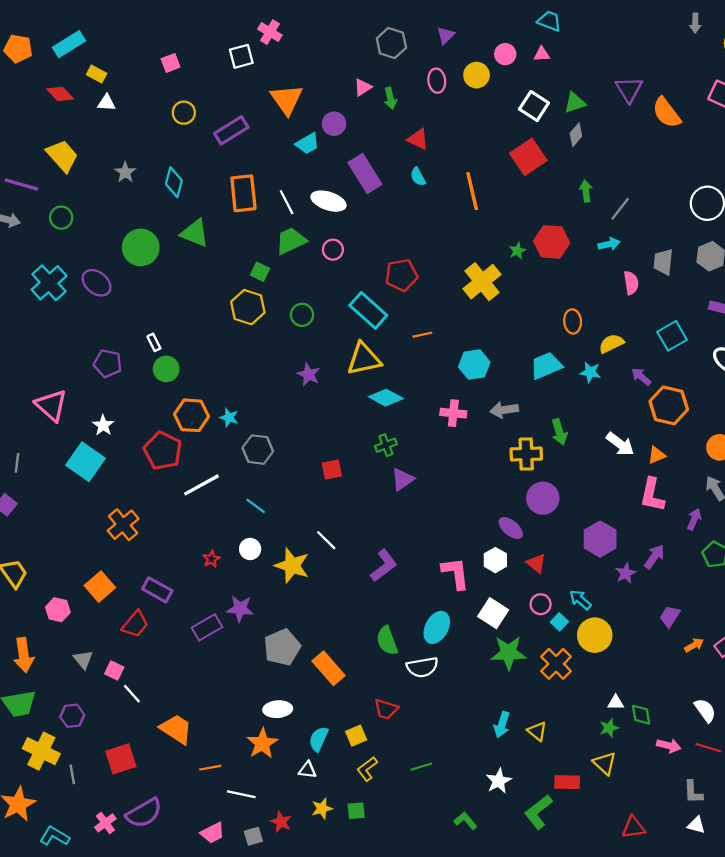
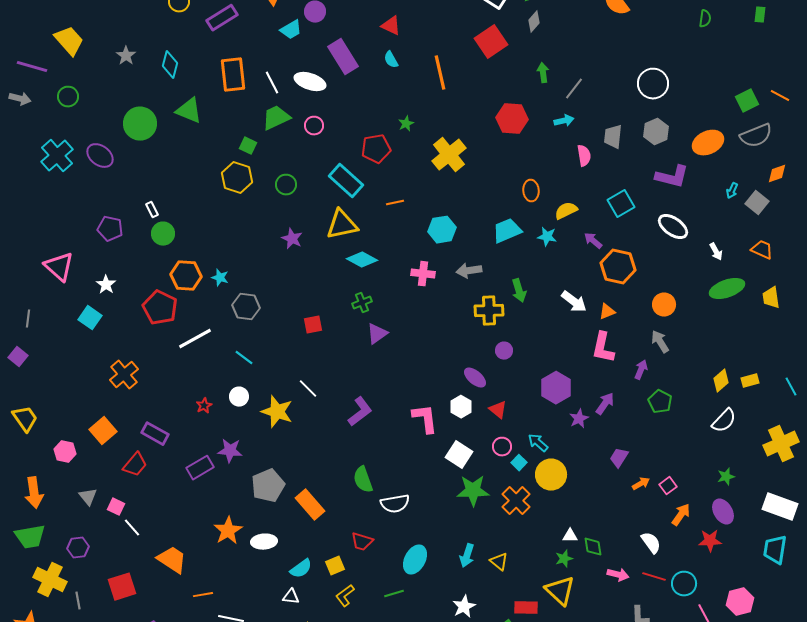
green star: (517, 251) -> (406, 124), moved
cyan square: (85, 462) -> (90, 318), size x0.7
purple circle: (543, 498) -> (504, 351), size x0.6
cyan ellipse: (437, 627) -> (415, 560), moved
cyan semicircle: (319, 739) -> (301, 569), turned -150
orange star: (262, 743) -> (228, 531), moved
yellow triangle: (605, 763) -> (560, 591), size x1.4

